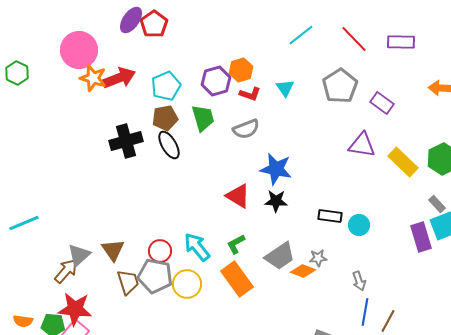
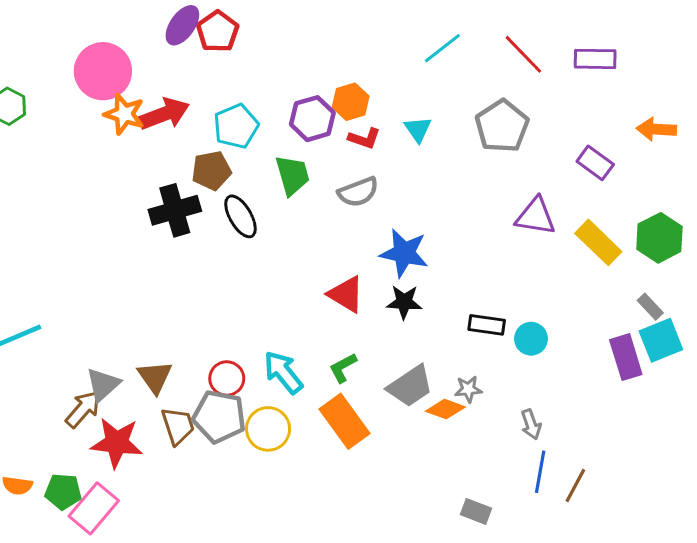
purple rectangle: (382, 103) -> (595, 163), moved
brown pentagon: (165, 118) -> (211, 171), moved
red star: (75, 309) -> (117, 443), moved

